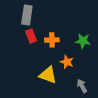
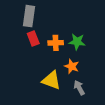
green star: (83, 41) -> (77, 42), moved
gray arrow: (82, 86) -> (79, 88), moved

